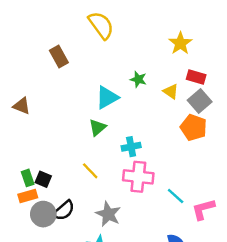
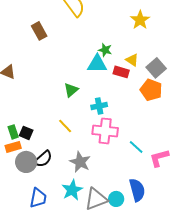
red rectangle: (196, 77) -> (121, 72), moved
cyan triangle: (107, 97) -> (97, 64), moved, turned 30

